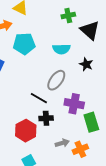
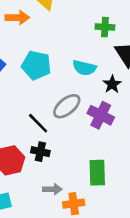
cyan pentagon: (24, 44) -> (36, 65), moved
black star: (86, 64) -> (112, 84), moved
purple cross: (74, 104) -> (101, 115), moved

